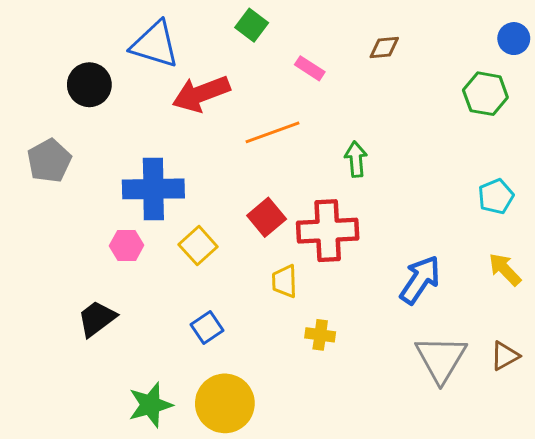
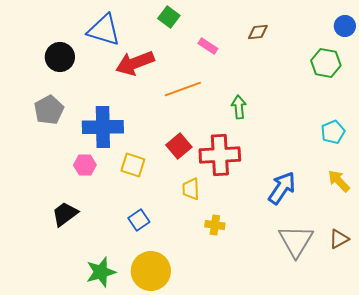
gray pentagon: (49, 161) -> (49, 110), moved
yellow square: (198, 246) -> (133, 165), turned -30

